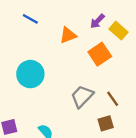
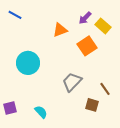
blue line: (30, 19) -> (15, 15), moved
brown line: (113, 99) -> (105, 89), moved
brown square: (106, 123) -> (92, 105), turned 32

